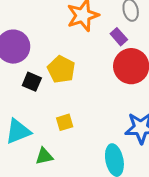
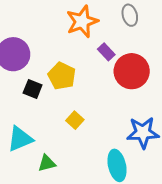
purple rectangle: (119, 37) -> (106, 52), moved
yellow square: (65, 122) -> (75, 120), moved, turned -30

